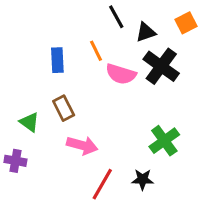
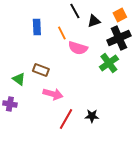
blue rectangle: (57, 60) -> (37, 27), moved
black cross: (161, 66) -> (119, 38), moved, turned 30
brown rectangle: (64, 108) -> (41, 70), turned -42
green cross: (164, 141) -> (109, 63), moved

